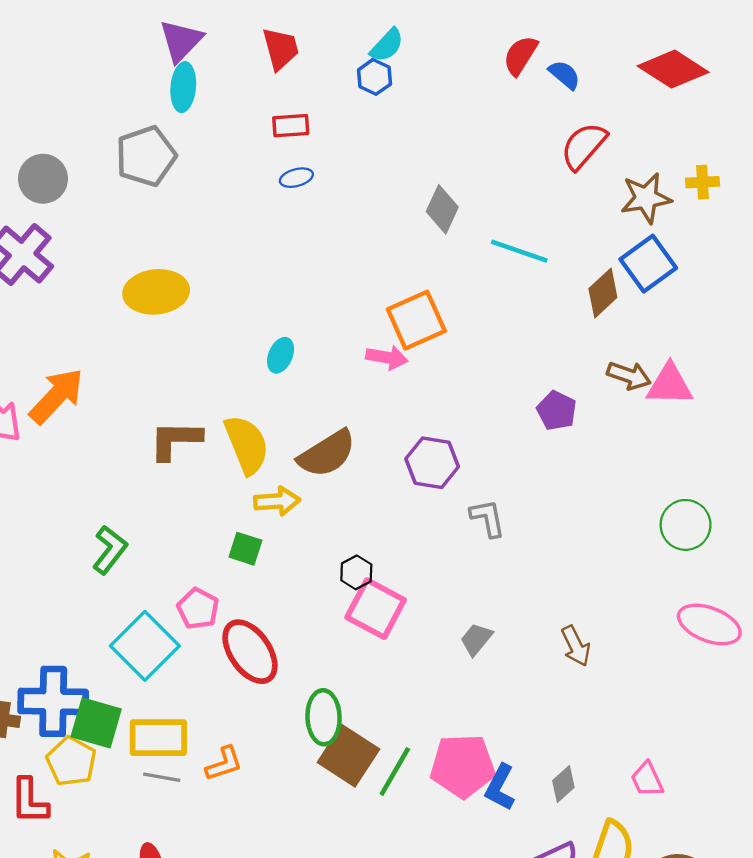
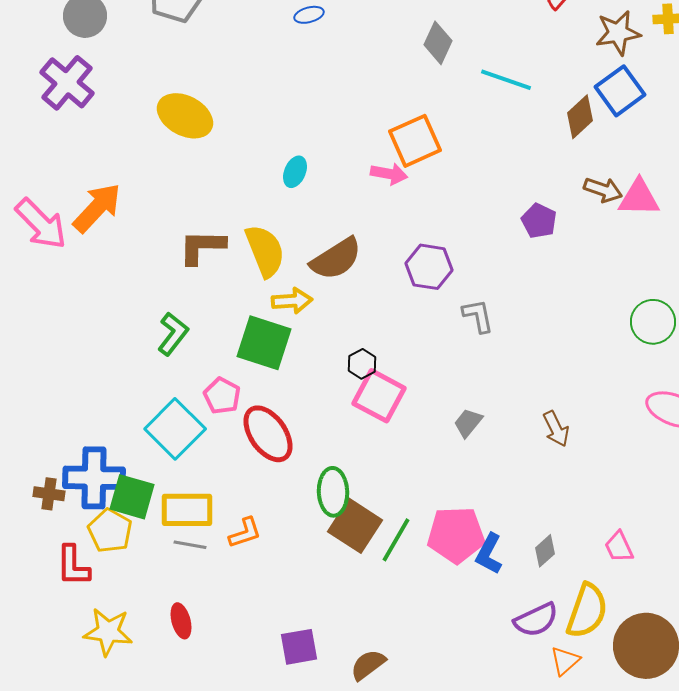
yellow ellipse: (156, 292) -> (185, 116), turned 34
green square: (245, 549) -> (264, 343), size x1.8
green L-shape: (110, 550) -> (173, 334), moved

